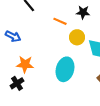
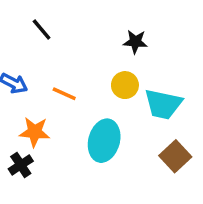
orange line: (60, 21) -> (64, 94), moved

